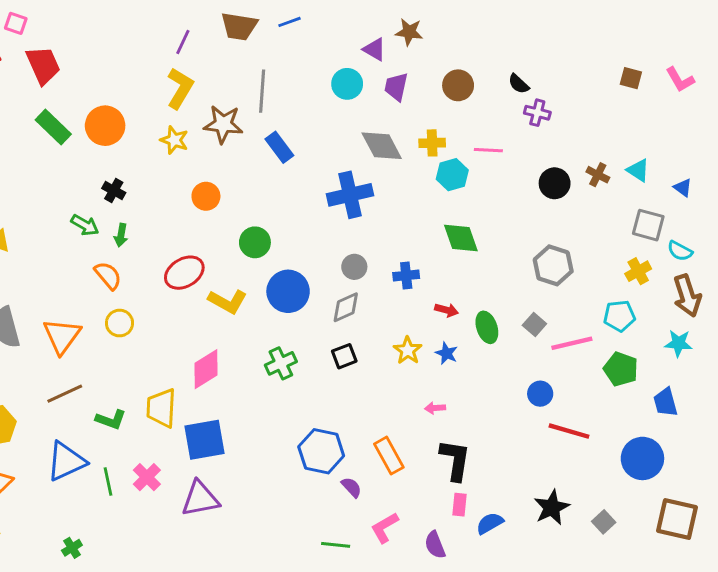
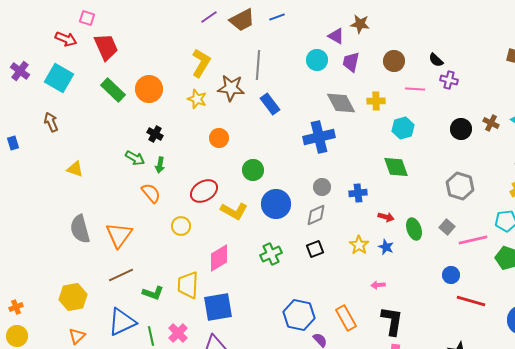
brown trapezoid: (239, 26) -> (242, 20), turned -36
purple line: (183, 42) -> (209, 17), moved, turned 30
pink line: (488, 150) -> (415, 89), moved
cyan hexagon: (452, 175) -> (403, 128), moved
yellow circle: (119, 323) -> (181, 226), moved

